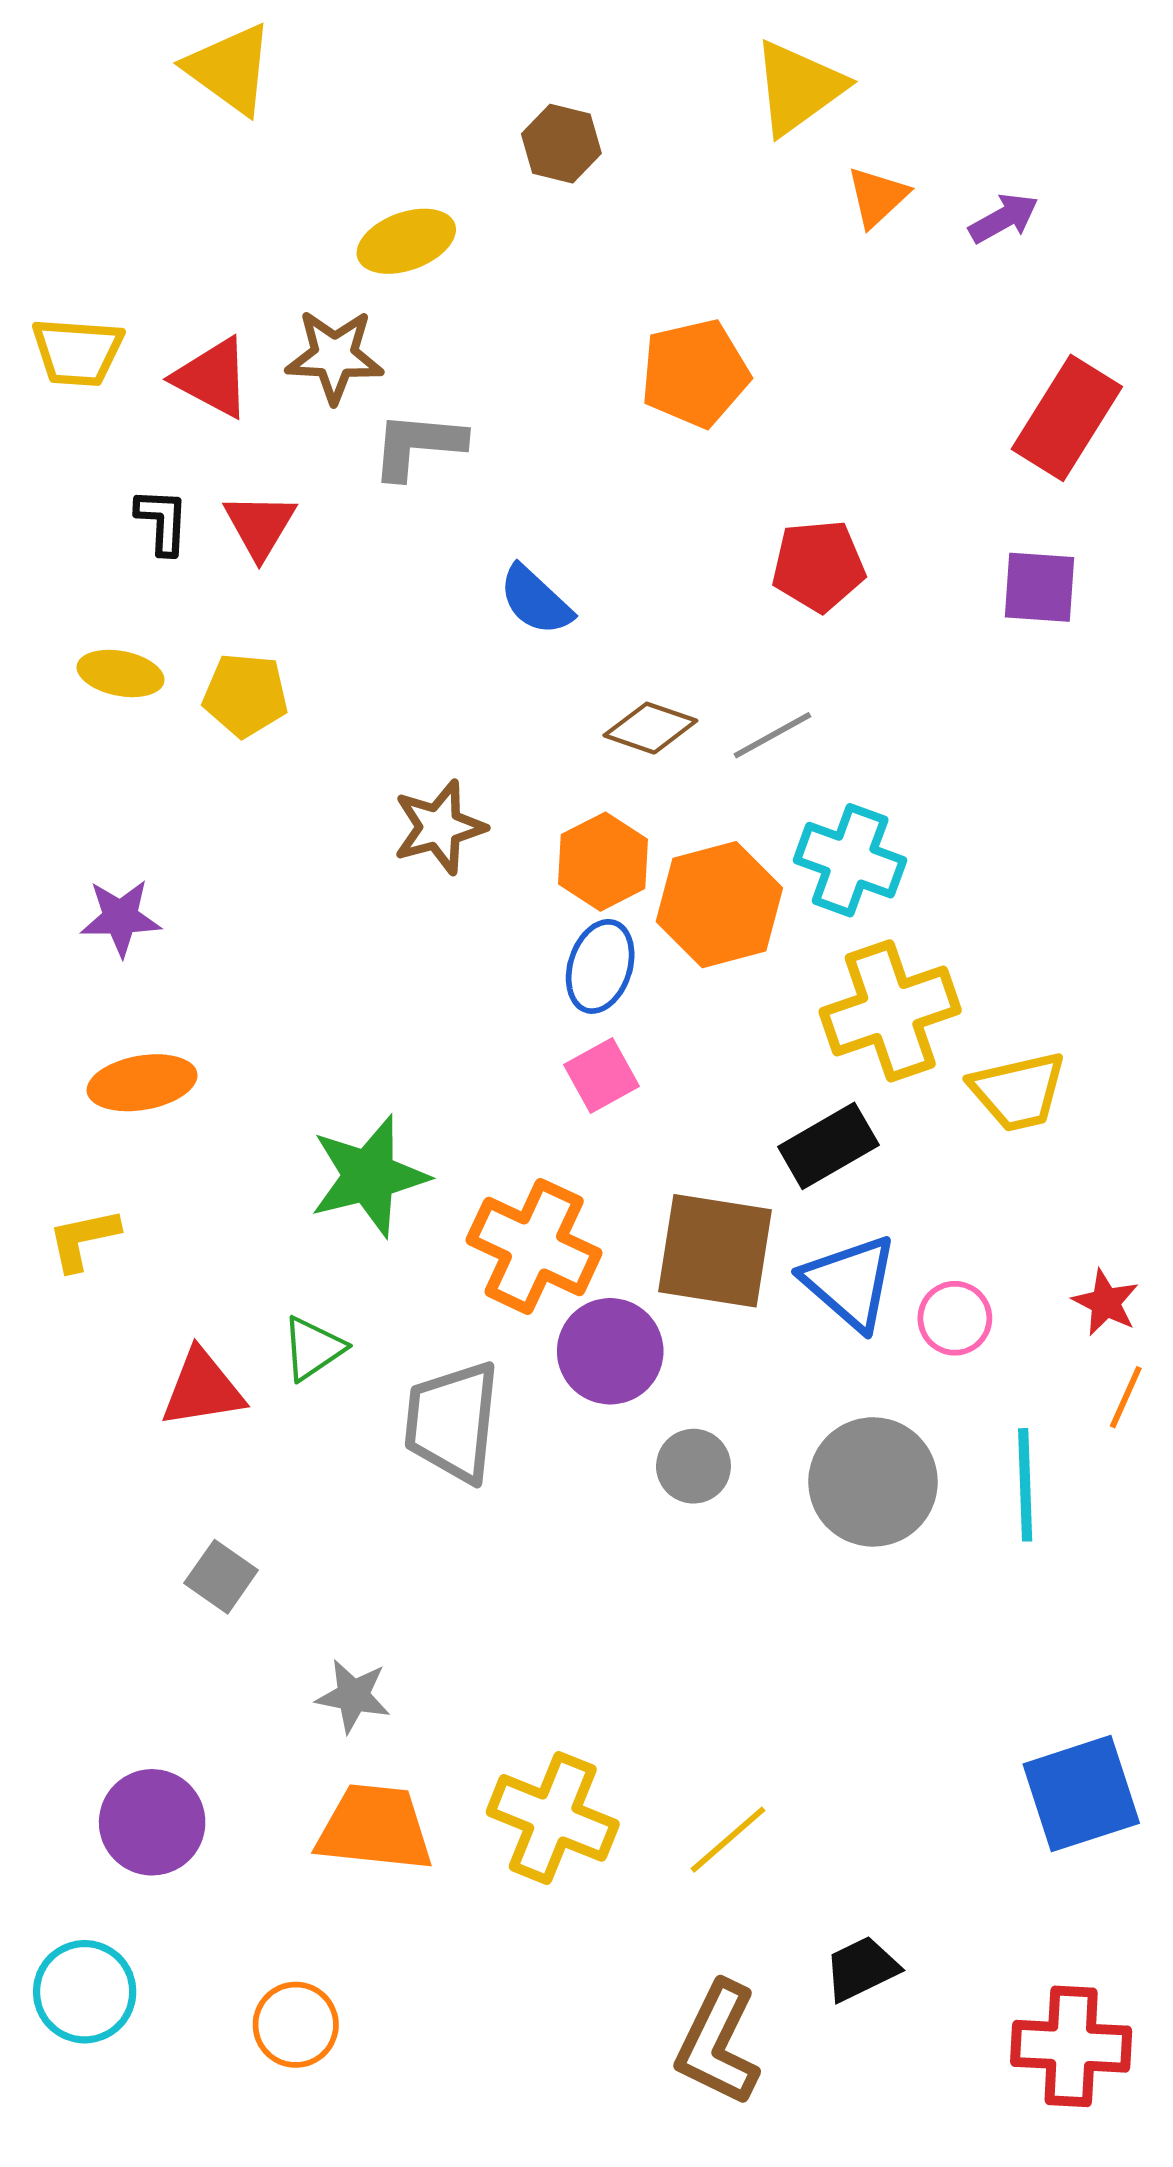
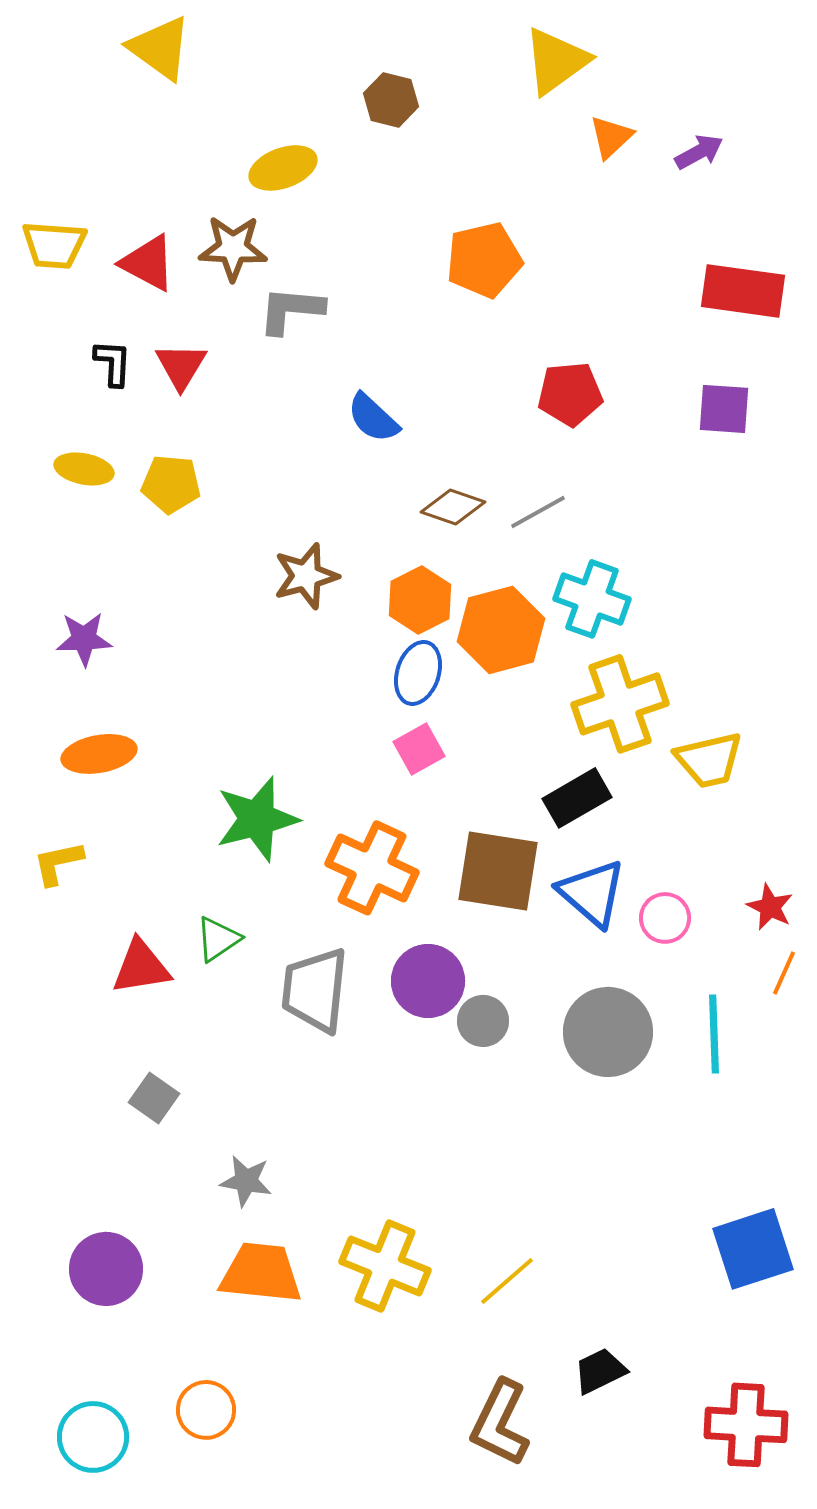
red rectangle: (1067, 418) -> (743, 291), turned 66
purple circle: (610, 1351) -> (428, 981), moved
cyan circle: (85, 1992) -> (93, 1437), moved

